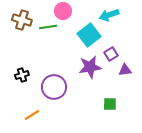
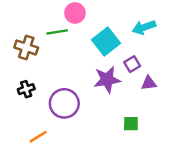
cyan arrow: (109, 15) -> (144, 27), moved
brown cross: (22, 20) -> (26, 47), moved

